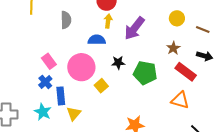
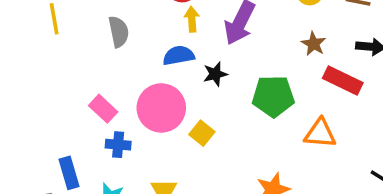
black star: (118, 63) -> (215, 74), moved
blue cross: (45, 82) -> (118, 145), moved, turned -32
blue rectangle: (61, 96) -> (69, 173), moved
orange triangle: (180, 100) -> (320, 133), moved

